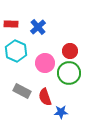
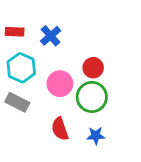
gray rectangle: (22, 91) -> (17, 102), moved
blue star: (61, 112) -> (96, 136), moved

